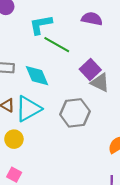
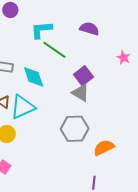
gray triangle: (100, 83) -> (81, 93), moved
gray hexagon: (75, 113) -> (75, 129), moved

